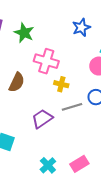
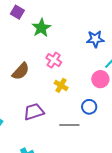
pink cross: (46, 61) -> (54, 60), size x0.7
gray line: (72, 107) -> (69, 125), moved

